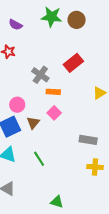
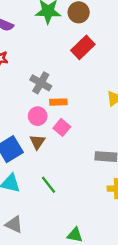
red rectangle: (73, 63) -> (83, 47), moved
pink circle: (17, 105) -> (38, 116), moved

